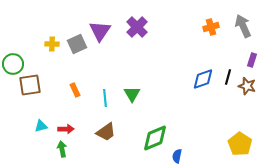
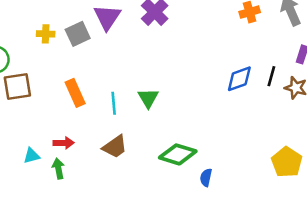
orange rectangle: (75, 90) -> (75, 93), size x1.5
cyan triangle: (41, 126) -> (32, 156), moved
green diamond: (155, 138) -> (178, 154), turned 40

